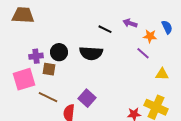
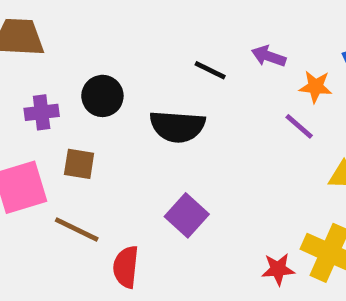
black circle: (59, 52) -> (102, 96), moved
purple cross: (36, 56) -> (42, 112), moved
purple square: (87, 98) -> (187, 215), moved

